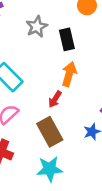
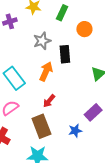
orange arrow: (69, 74) -> (46, 71), moved

